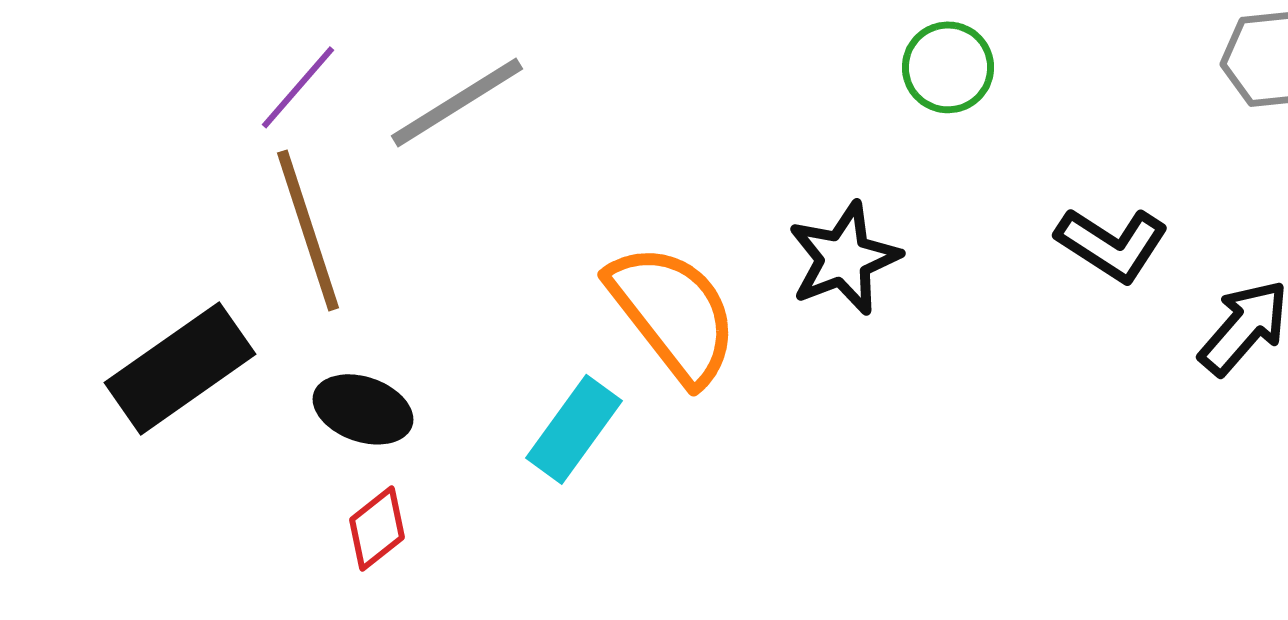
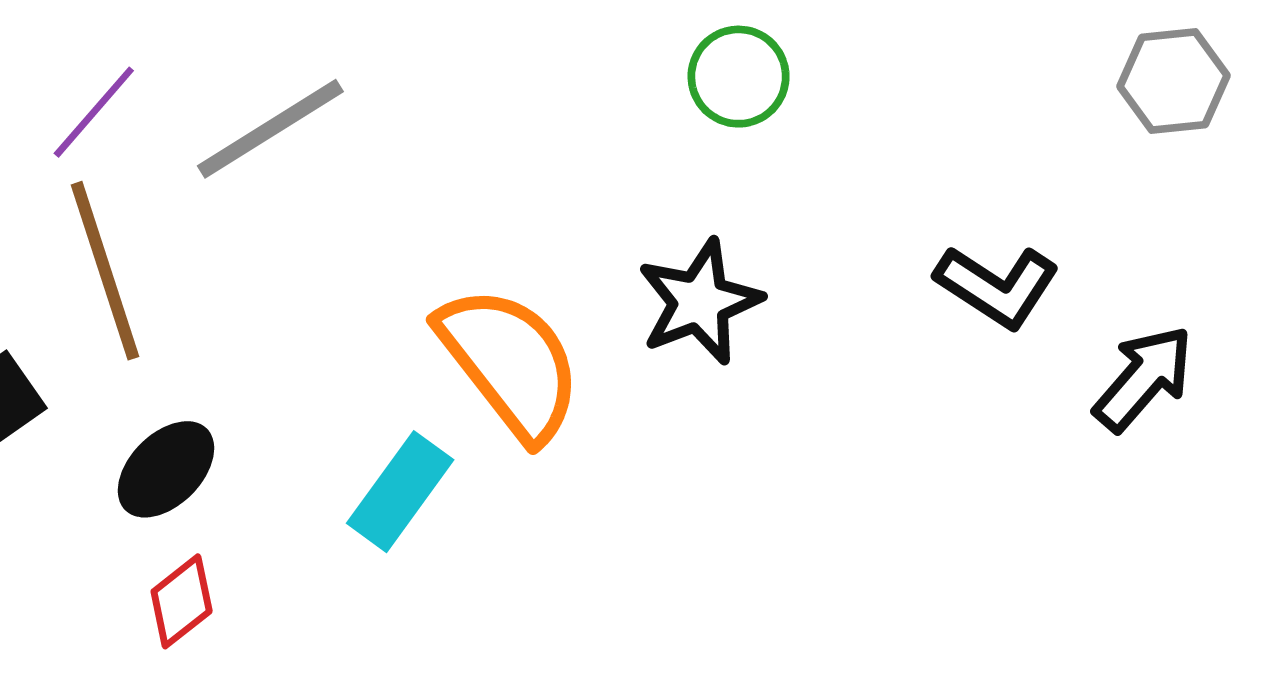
green circle: (948, 67) -> (739, 77), moved
black ellipse: (363, 409) -> (166, 469), turned -64

